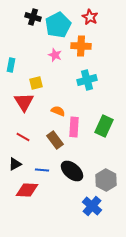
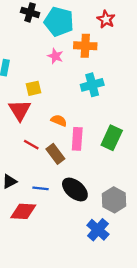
red star: (90, 17) -> (106, 19), moved
cyan pentagon: (58, 25) -> (59, 22), turned -30
red line: (23, 137) -> (31, 145), moved

